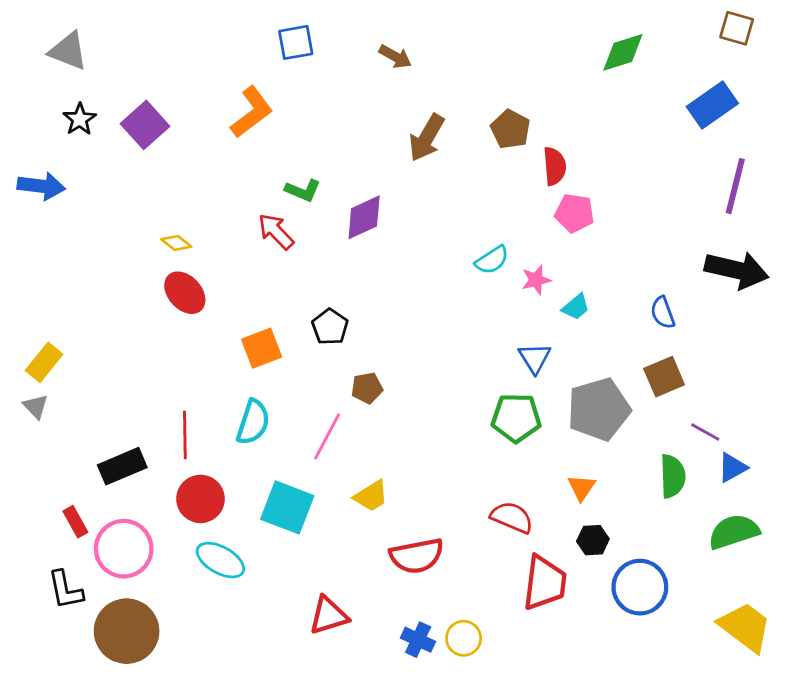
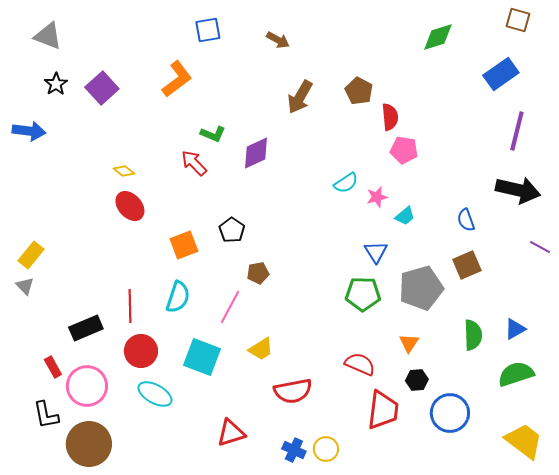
purple line: (705, 432) -> (540, 247), moved

